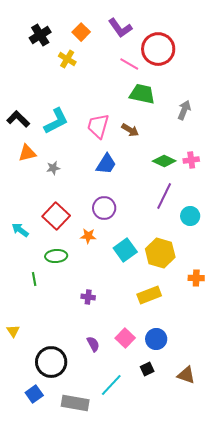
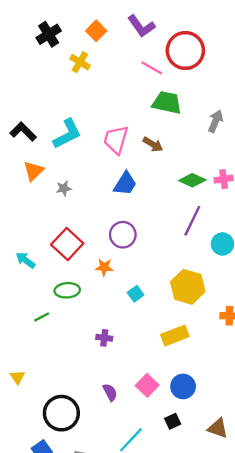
orange triangle: (27, 153) -> (34, 171), turned -30
cyan square: (125, 250) -> (136, 294), moved, size x0.6
green line: (34, 279) -> (42, 317), turned 72

